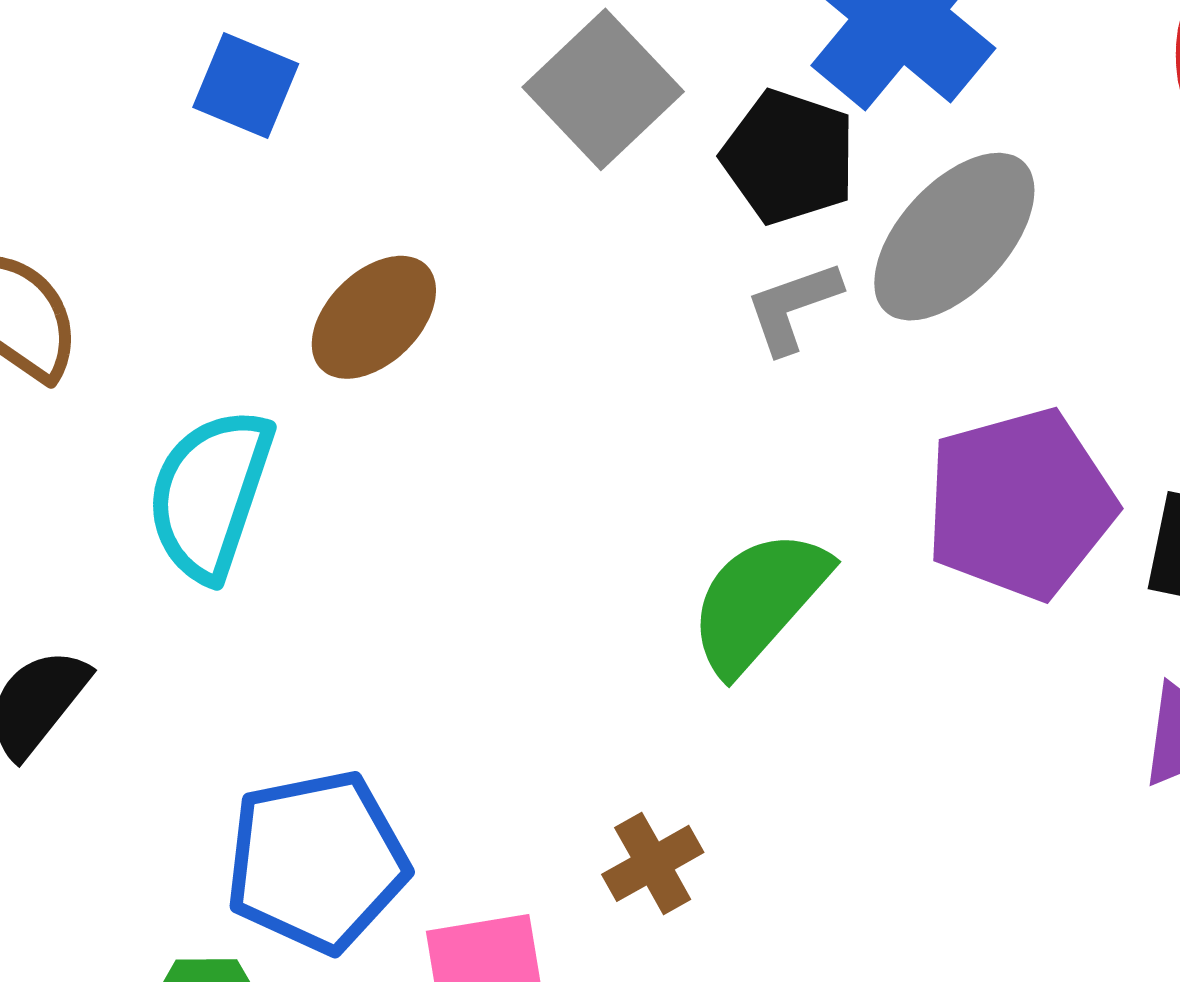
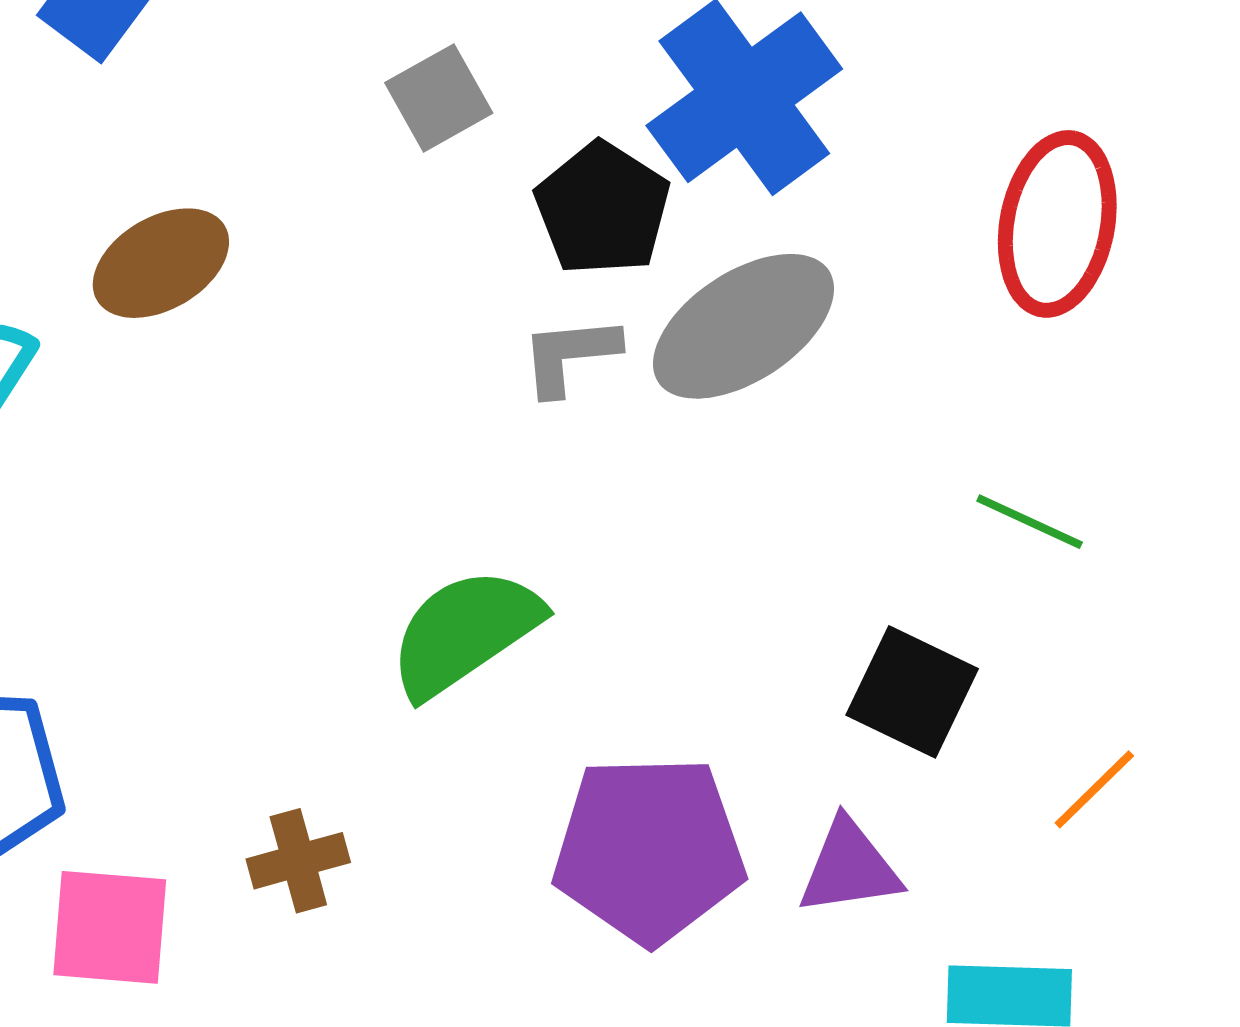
gray square: (603, 89) -> (439, 98), size x0.7
purple pentagon: (1020, 504) -> (649, 850), moved

